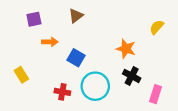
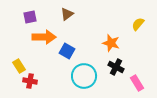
orange arrow: (50, 42) -> (44, 37), size x1.6
red cross: (62, 92) -> (30, 81), moved
pink rectangle: (155, 94) -> (137, 83), turned -49

